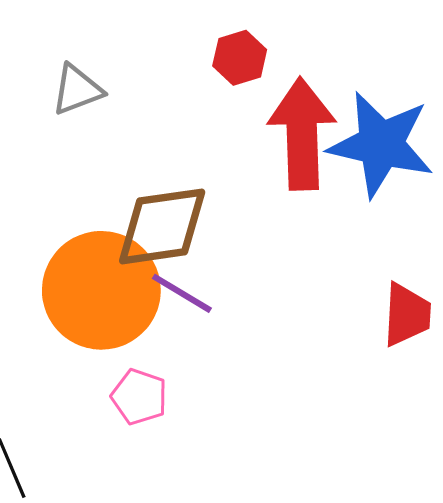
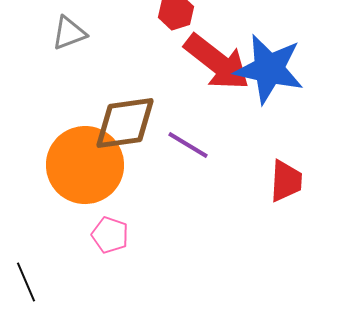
red arrow: (302, 134) -> (217, 62), turned 130
purple line: (182, 293) -> (188, 145), moved

